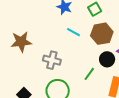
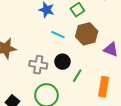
black circle: (107, 59) -> (62, 62), moved

